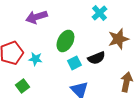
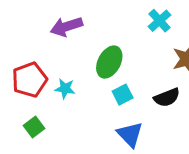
black semicircle: (96, 58) -> (167, 97), moved
green square: (22, 86) -> (34, 127), moved

